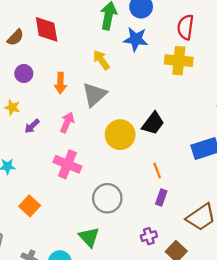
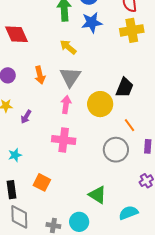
pink arrow: (67, 122) -> (66, 105), moved
orange line: (157, 171) -> (129, 125), moved
gray circle: (107, 198) -> (116, 150), moved

